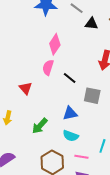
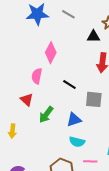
black triangle: (91, 24) -> (93, 36), moved
pink semicircle: (48, 67) -> (37, 76), moved
green arrow: (40, 126) -> (46, 114), moved

